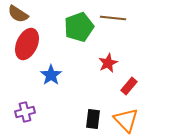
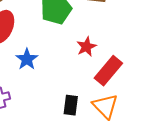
red rectangle: (129, 86) -> (108, 71), size x1.6

